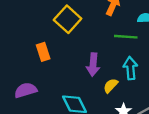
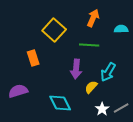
green line: (126, 37) -> (89, 45), moved
cyan arrow: (130, 68) -> (108, 72), turned -144

